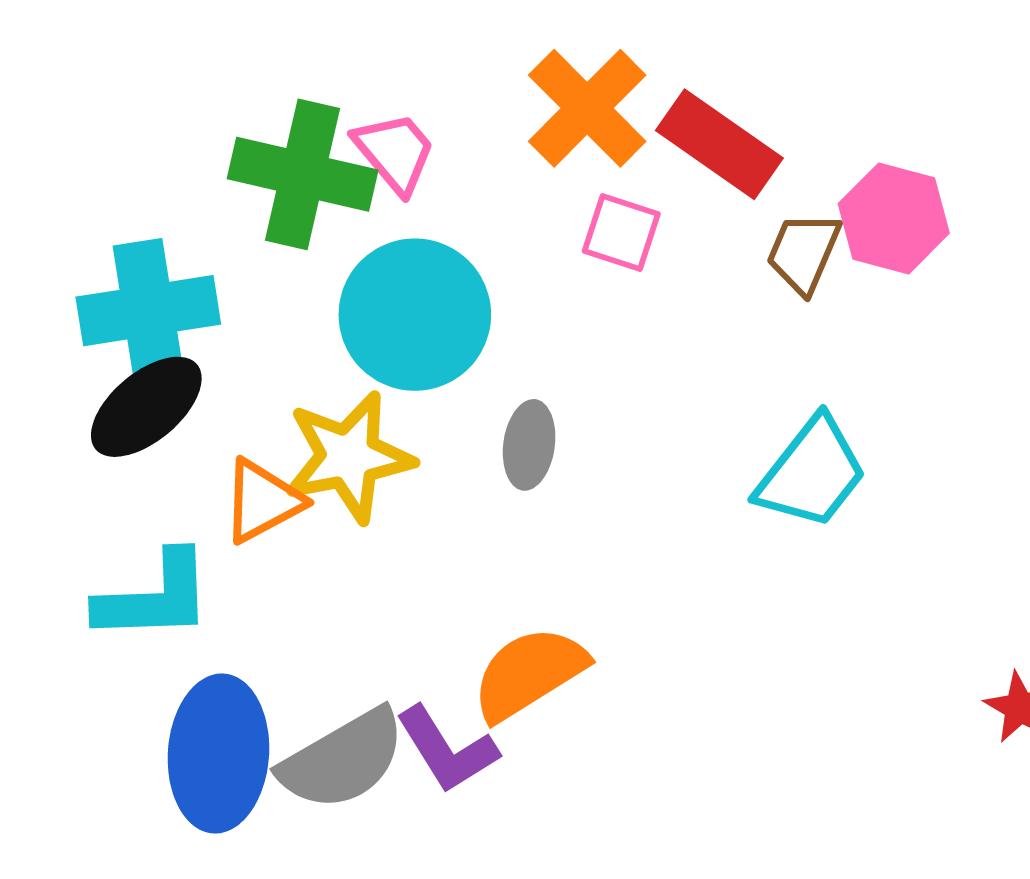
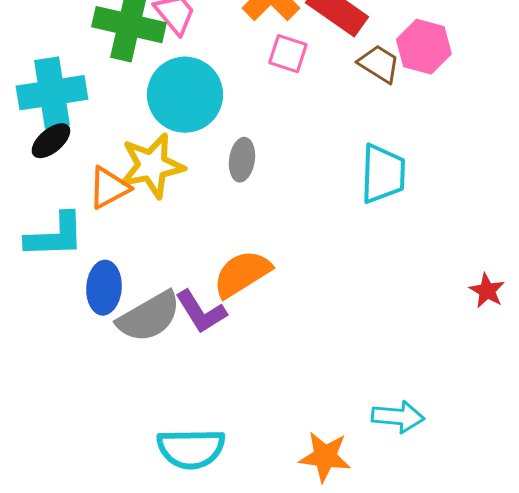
brown trapezoid: (804, 253) -> (379, 64), turned 99
black ellipse: (146, 407) -> (51, 141), size x0.7
cyan trapezoid: (812, 473) -> (383, 174), turned -36
blue ellipse: (218, 754) -> (104, 288), moved, size x0.7

